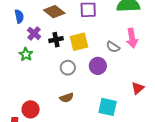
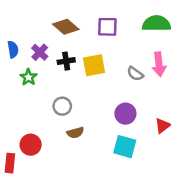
blue semicircle: (19, 16) -> (13, 49), moved
purple circle: (98, 66) -> (125, 114), moved
gray circle: (68, 68) -> (62, 106), moved

